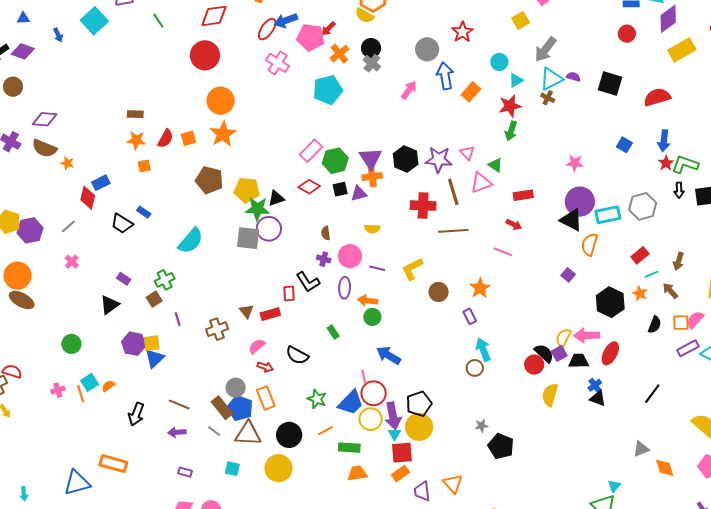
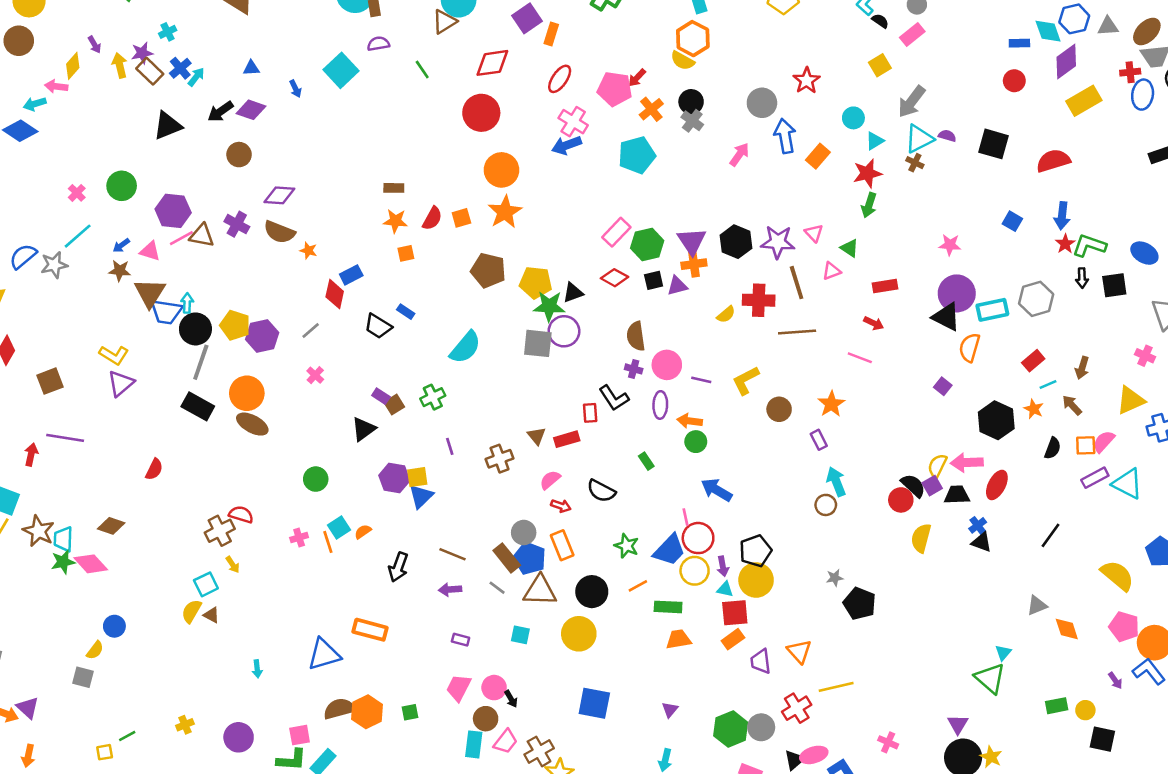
blue arrow: (286, 20) -> (567, 145), moved
pink triangle: (481, 183) -> (832, 271), size x0.7
yellow semicircle: (372, 229) -> (726, 314), moved, turned -42
brown semicircle: (326, 233) -> (636, 336), size x1.6
brown square: (154, 299) -> (394, 405), moved
purple arrow: (393, 416) -> (723, 566), size x0.6
cyan triangle: (394, 434) -> (725, 589), turned -48

